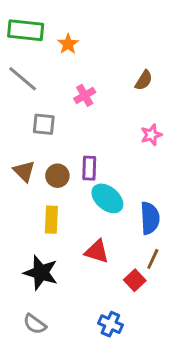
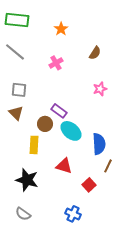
orange star: (68, 44) -> (61, 29), moved
gray square: (44, 124) -> (19, 90), moved
purple rectangle: (89, 168) -> (59, 111), turned -56
brown circle: (57, 176) -> (45, 124), moved
brown line: (153, 259) -> (108, 166), moved

